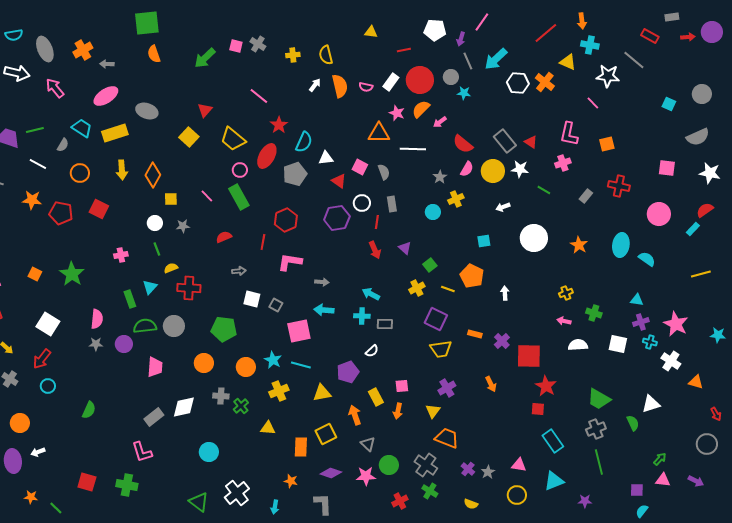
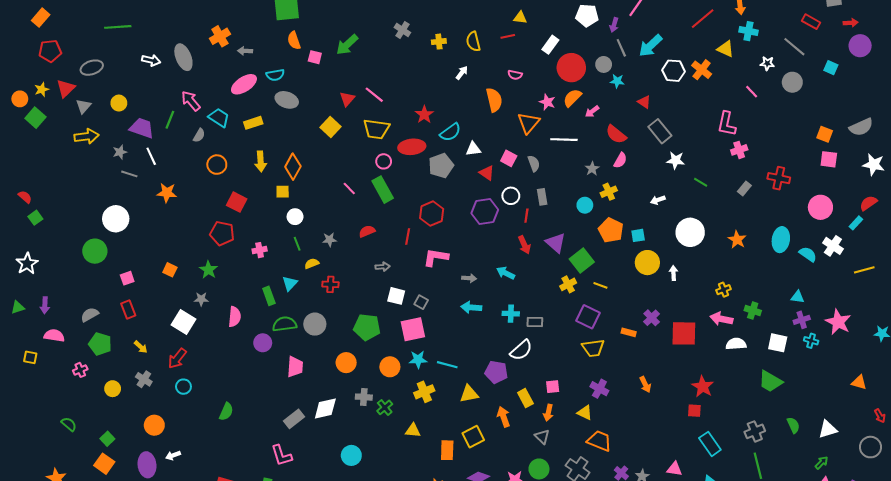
purple circle: (712, 32) -> (860, 46), moved
cyan semicircle: (14, 35) -> (275, 75), moved
pink square: (236, 46) -> (315, 57), moved
gray ellipse: (45, 49) -> (183, 57), moved
red line: (404, 50) -> (508, 36), moved
white arrow: (17, 73) -> (151, 60), size x0.7
white star: (608, 76) -> (767, 63), size x0.6
white rectangle: (391, 82) -> (550, 45), moved
orange semicircle: (340, 86) -> (494, 100), moved
pink arrow: (55, 88) -> (191, 101), moved
gray circle: (702, 94) -> (792, 82), moved
pink line: (259, 96) -> (374, 95), moved
cyan square: (669, 104) -> (831, 68), moved
green line: (35, 130) -> (170, 120), turned -54
yellow rectangle: (115, 133) -> (253, 123), size x0.7
orange triangle: (379, 133) -> (529, 123), turned -50
yellow trapezoid: (233, 139) -> (376, 129), turned -32
cyan semicircle: (304, 142) -> (450, 132), turned 30
red triangle: (531, 142) -> (644, 102), moved
orange square: (607, 144) -> (825, 134), moved, turned 35
red ellipse: (267, 156) -> (412, 147), turned 55
pink cross: (563, 163) -> (739, 150), moved
white line: (38, 164) -> (151, 156), moved, turned 36
yellow circle: (493, 171) -> (647, 263), moved
yellow square: (171, 199) -> (283, 192), moved
red pentagon: (61, 213) -> (222, 233), moved
gray star: (183, 226) -> (329, 240), moved
purple triangle: (405, 248) -> (556, 243), size x1.5
green square: (430, 265) -> (582, 260), size x1.6
green star: (72, 274) -> (208, 270), size x0.7
orange pentagon: (472, 276) -> (611, 230), moved
red cross: (189, 288) -> (330, 284), size x0.7
white arrow: (505, 293) -> (673, 273), moved
cyan arrow: (371, 294) -> (506, 273), moved
pink arrow: (564, 321) -> (721, 319), size x1.5
pink square: (299, 331) -> (413, 329), moved
purple cross: (502, 341) -> (652, 318), moved
gray star: (96, 344) -> (201, 299), moved
white semicircle: (372, 351) -> (521, 350), size x1.6
red square: (529, 356) -> (684, 333), moved
cyan star: (273, 360) -> (418, 359), turned -30
white cross: (671, 361) -> (833, 246), moved
purple pentagon: (348, 372) -> (496, 372), turned 30
purple cross: (447, 388) -> (599, 389), turned -30
green trapezoid: (599, 399) -> (770, 381), moved
white triangle: (651, 404) -> (828, 429), moved
yellow triangle: (433, 411) -> (585, 413), turned -42
gray triangle: (368, 444) -> (542, 437), moved

